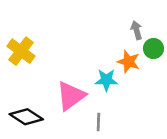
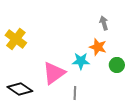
green circle: (153, 49) -> (117, 65), moved

